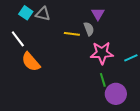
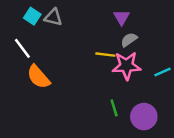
gray semicircle: (89, 29) -> (129, 40), moved, turned -104
yellow line: (72, 34) -> (105, 55), moved
green line: (103, 80) -> (114, 108), moved

